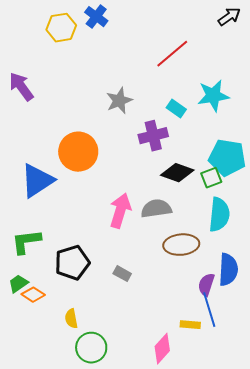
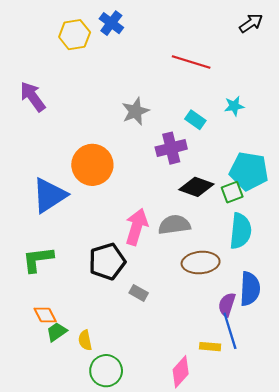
red line: (172, 54) -> (191, 62), turned 57
cyan star: (213, 96) -> (234, 106), size x0.6
black pentagon: (72, 263) -> (107, 261), moved
green trapezoid: (18, 284) -> (57, 332), moved
orange diamond: (33, 295) -> (45, 315), turned 30

